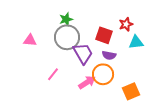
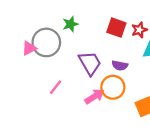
red square: (104, 35) -> (116, 28), moved
gray circle: (67, 37) -> (46, 42), moved
pink triangle: (30, 40) -> (29, 48), turned -32

